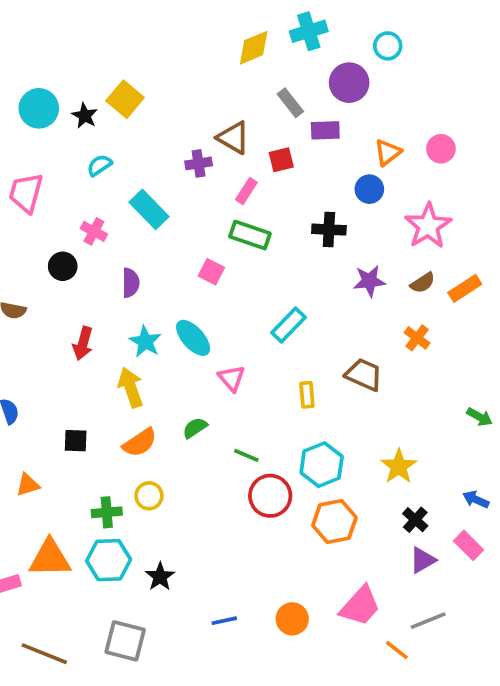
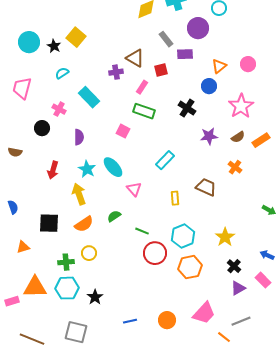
black cross: (329, 230) -> (187, 108), turned 30
black square: (76, 441) -> (49, 223), size x1.5

